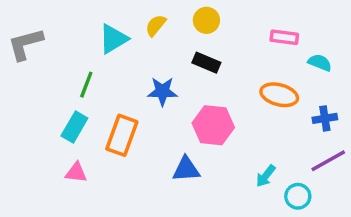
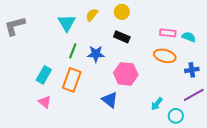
pink rectangle: (284, 37) -> (168, 33), moved
cyan triangle: (113, 39) -> (67, 23), turned -30
green line: (86, 85) -> (73, 51), moved
blue triangle: (186, 169) -> (110, 100), turned 42
pink triangle: (76, 173) -> (45, 102), turned 32

